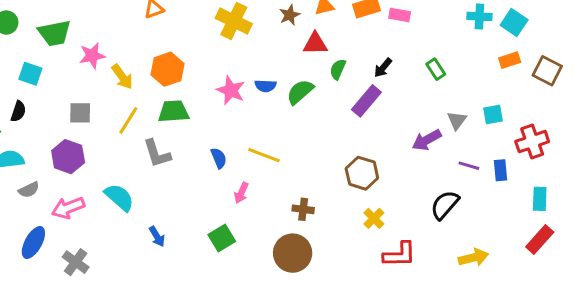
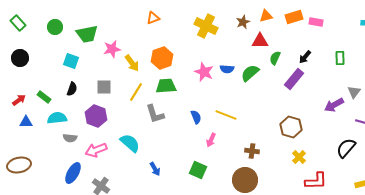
green rectangle: (436, 69) -> (340, 58), turned 32
black semicircle: (18, 111) -> (72, 89), moved
gray semicircle: (29, 190) -> (70, 138), turned 32
green square: (222, 238) -> (198, 170), turned -36

